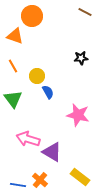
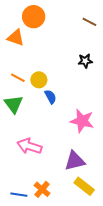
brown line: (85, 12) -> (89, 22), moved
orange line: (13, 66) -> (18, 78), moved, turned -32
purple triangle: (52, 152) -> (75, 161), moved, turned -45

